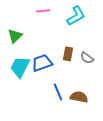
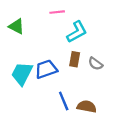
pink line: (43, 11) -> (57, 12), moved
cyan L-shape: (76, 16) -> (77, 32), moved
green triangle: (15, 36) -> (16, 26), moved, turned -49

